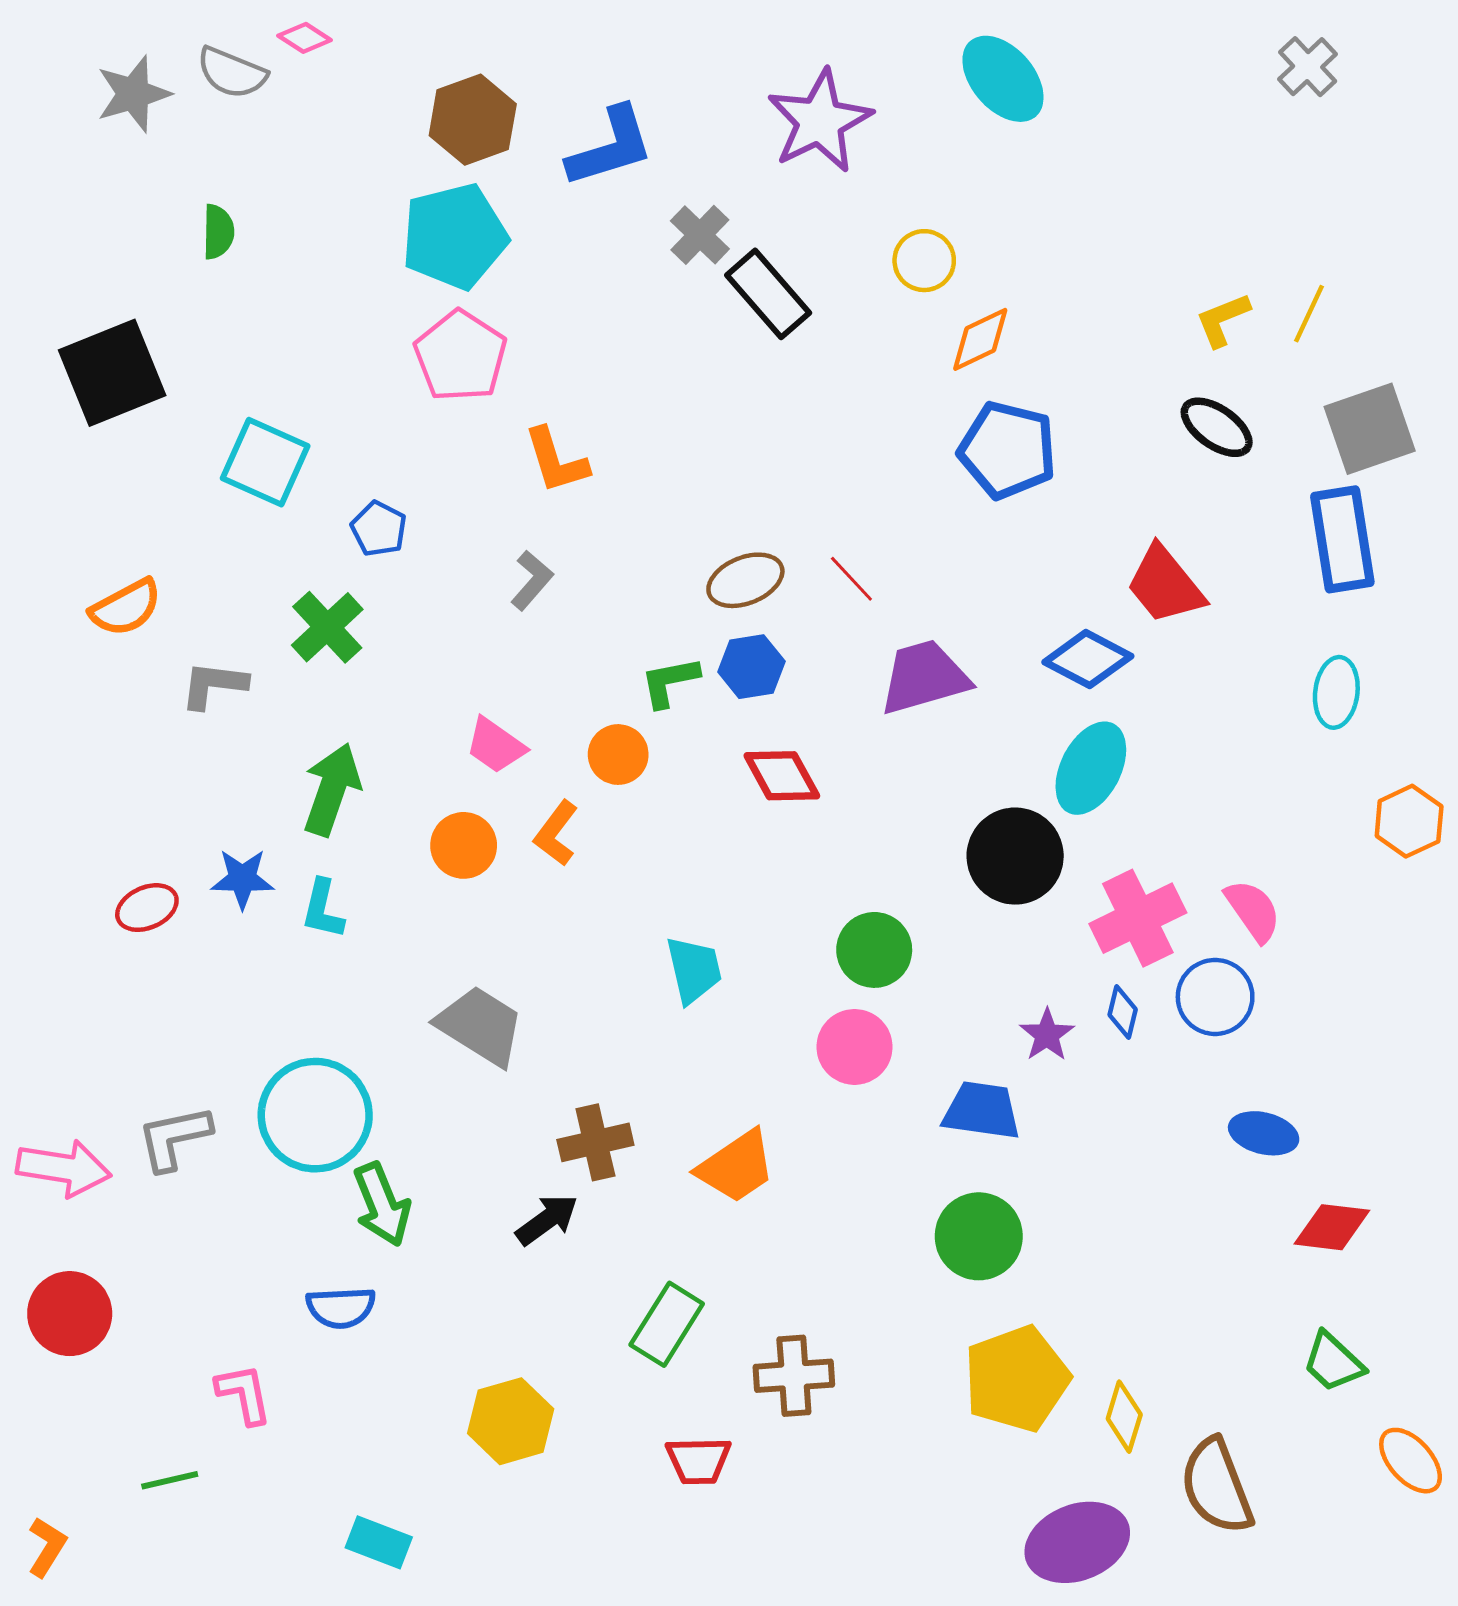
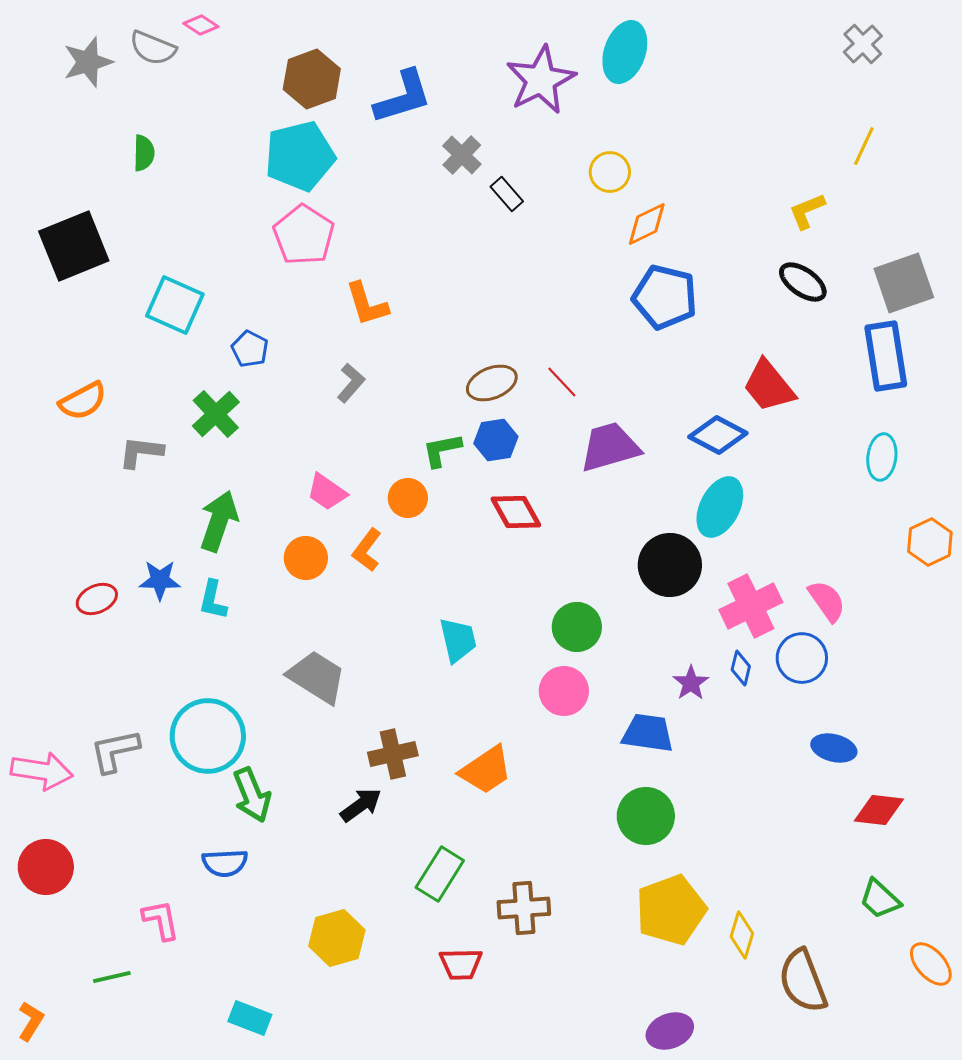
cyan ellipse: (1003, 79) -> (625, 52), moved, turned 60
black rectangle: (768, 294) -> (507, 194), size x0.6
yellow line: (1309, 314) -> (864, 146), moved
purple ellipse: (1077, 1542) -> (670, 1031), moved, size x0.7

